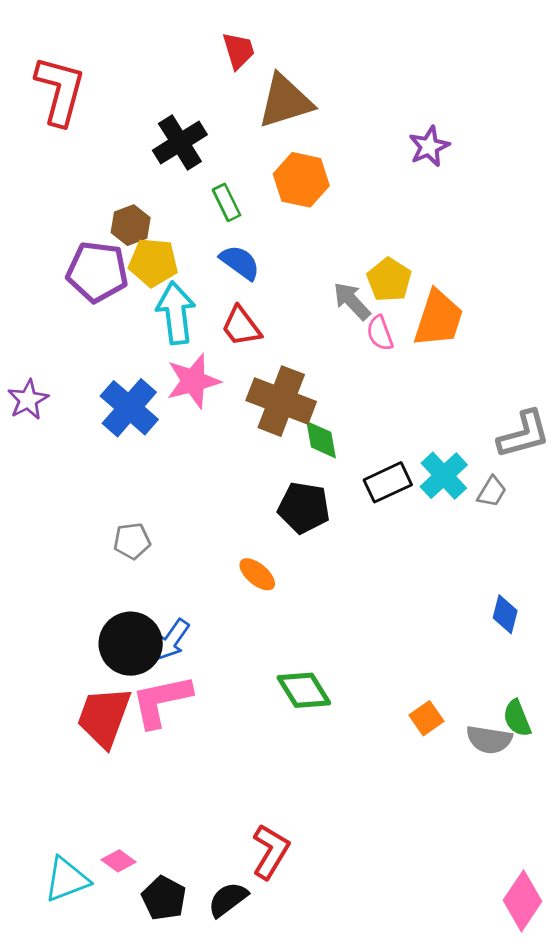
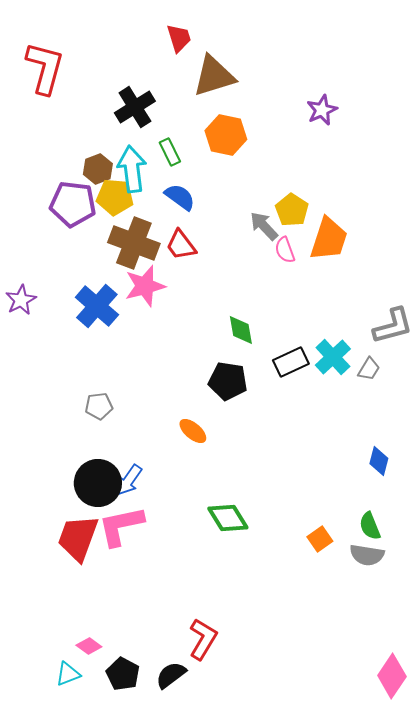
cyan arrow: (176, 313) -> (132, 169), moved
brown cross: (281, 401) -> (134, 243), moved
green semicircle: (517, 718) -> (370, 526), moved
cyan triangle: (67, 879) -> (68, 674), moved, size x0.7

